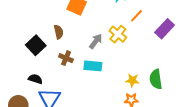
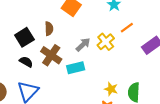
brown cross: (66, 58) -> (51, 55), size x1.5
cyan rectangle: (93, 66) -> (76, 68), turned -30
black semicircle: (35, 79) -> (26, 62), moved

